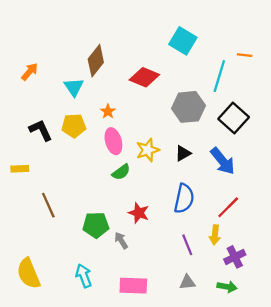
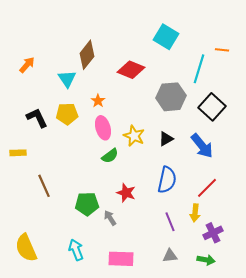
yellow star: (148, 150) -> (134, 136), turned -30

